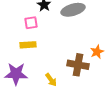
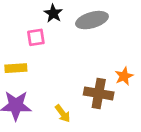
yellow rectangle: (28, 45) -> (16, 68), moved

